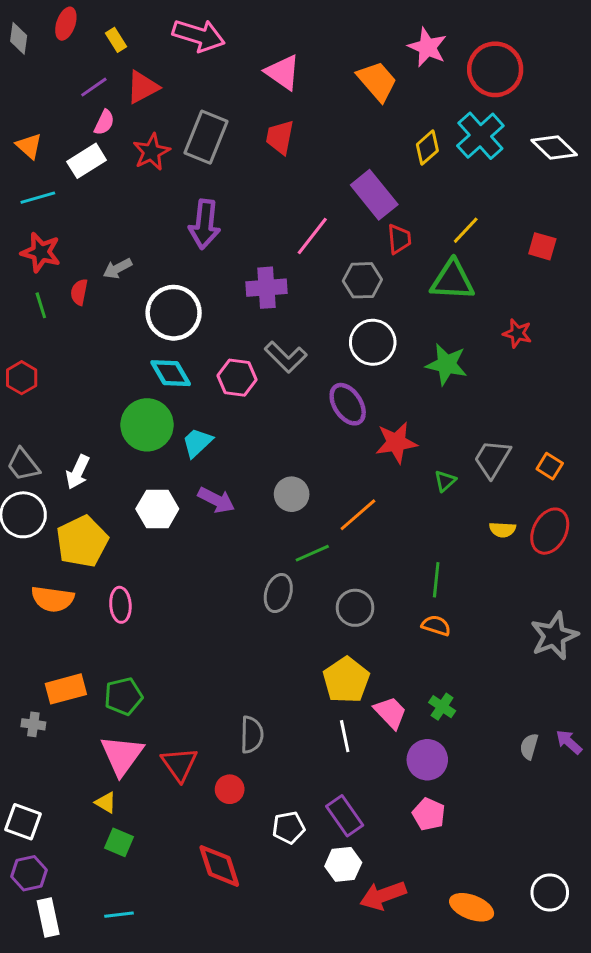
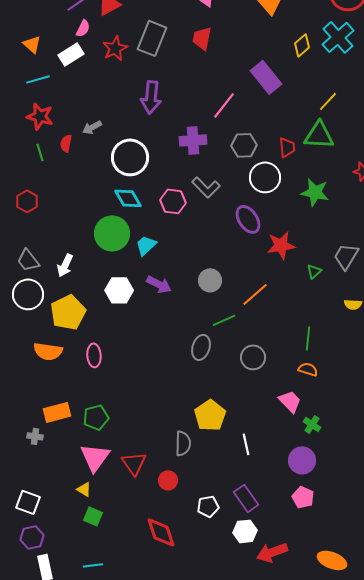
red trapezoid: (399, 239) -> (287, 147), moved
gray hexagon: (362, 280) -> (244, 145), moved
yellow pentagon: (346, 680) -> (210, 415), moved
pink trapezoid: (390, 713) -> (290, 401), moved

